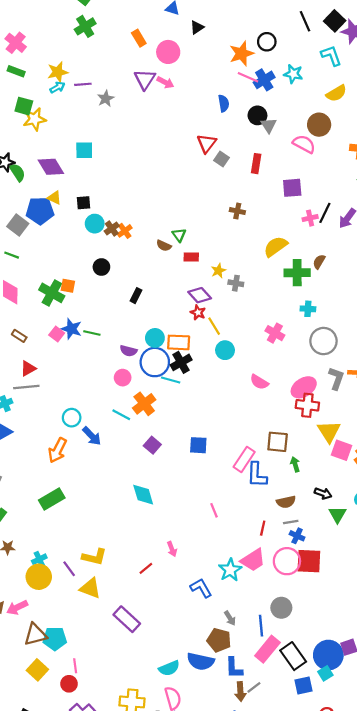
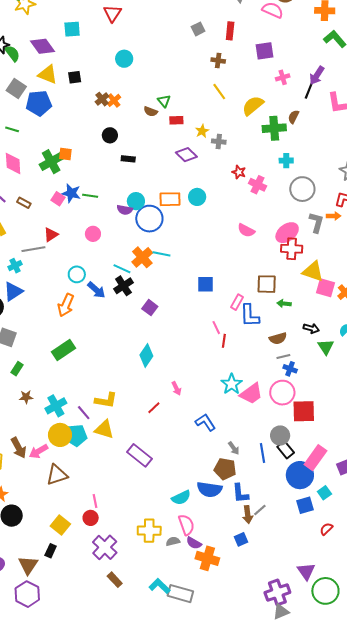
red triangle: (207, 143) -> (113, 13), moved
gray square: (221, 159) -> (198, 29), turned 32
yellow triangle: (54, 198) -> (48, 74), size x1.5
blue pentagon: (40, 211) -> (39, 103), moved
brown cross: (237, 211) -> (218, 60), moved
black line: (325, 213) -> (309, 89), moved
cyan circle: (95, 224) -> (124, 59), moved
gray square: (18, 225) -> (16, 89), moved
black circle: (101, 267) -> (110, 135), moved
green cross: (52, 293) -> (51, 162), turned 35
black rectangle: (136, 296) -> (128, 159), turned 72
red star: (198, 312) -> (239, 172), moved
yellow line: (214, 326) -> (219, 92), moved
cyan circle: (155, 338) -> (136, 201), moved
cyan circle: (225, 350) -> (197, 197), moved
black cross: (181, 362) -> (123, 286), moved
red triangle: (28, 368) -> (51, 235), moved
pink circle: (123, 378) -> (93, 234), moved
cyan line: (171, 380) -> (161, 254), moved
yellow triangle: (329, 431) -> (313, 271), turned -35
purple square: (152, 445) -> (150, 308), moved
blue square: (198, 445) -> (206, 284), moved
pink rectangle: (244, 459) -> (237, 302), size x0.7
green arrow: (295, 464) -> (284, 304), turned -64
cyan diamond: (143, 495) -> (146, 355), moved, turned 55
pink line: (214, 510) -> (216, 328), moved
red line: (263, 528) -> (224, 341), moved
cyan cross: (39, 559) -> (56, 406), size x1.5
red square: (309, 561) -> (304, 411), moved
cyan star: (230, 570) -> (232, 384), moved
yellow circle: (39, 577) -> (60, 435), moved
cyan pentagon: (55, 639) -> (76, 435), moved
pink rectangle: (267, 649) -> (315, 458), moved
blue circle: (328, 655) -> (300, 475), moved
black rectangle: (293, 656) -> (286, 450), moved, size x0.7
yellow square: (37, 670) -> (60, 525), moved

